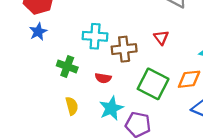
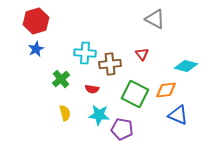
green cross: (67, 66) -> (61, 79), turned 30
cyan star: (111, 108) -> (99, 115), turned 30

